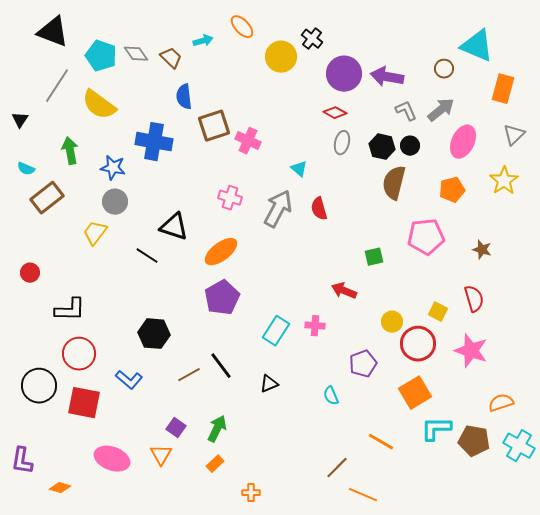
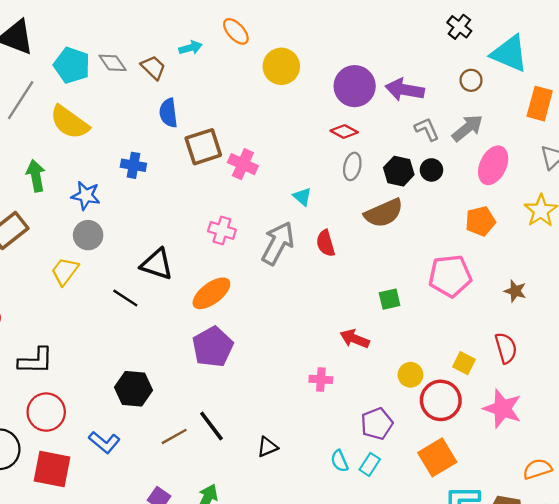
black cross: (312, 39) -> (459, 27), moved
blue cross: (154, 142) -> (133, 165), size x0.6
brown semicircle: (394, 183) -> (384, 213), moved, turned -128
cyan rectangle: (276, 331) -> (370, 464), moved, size x0.7

